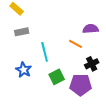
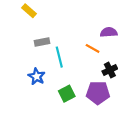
gray rectangle: (22, 32) -> (42, 42), moved
green square: (57, 77) -> (67, 94), moved

